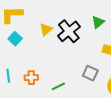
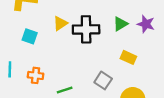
black cross: (69, 31) -> (86, 29), turned 30
cyan square: (15, 39) -> (30, 36), moved, turned -32

